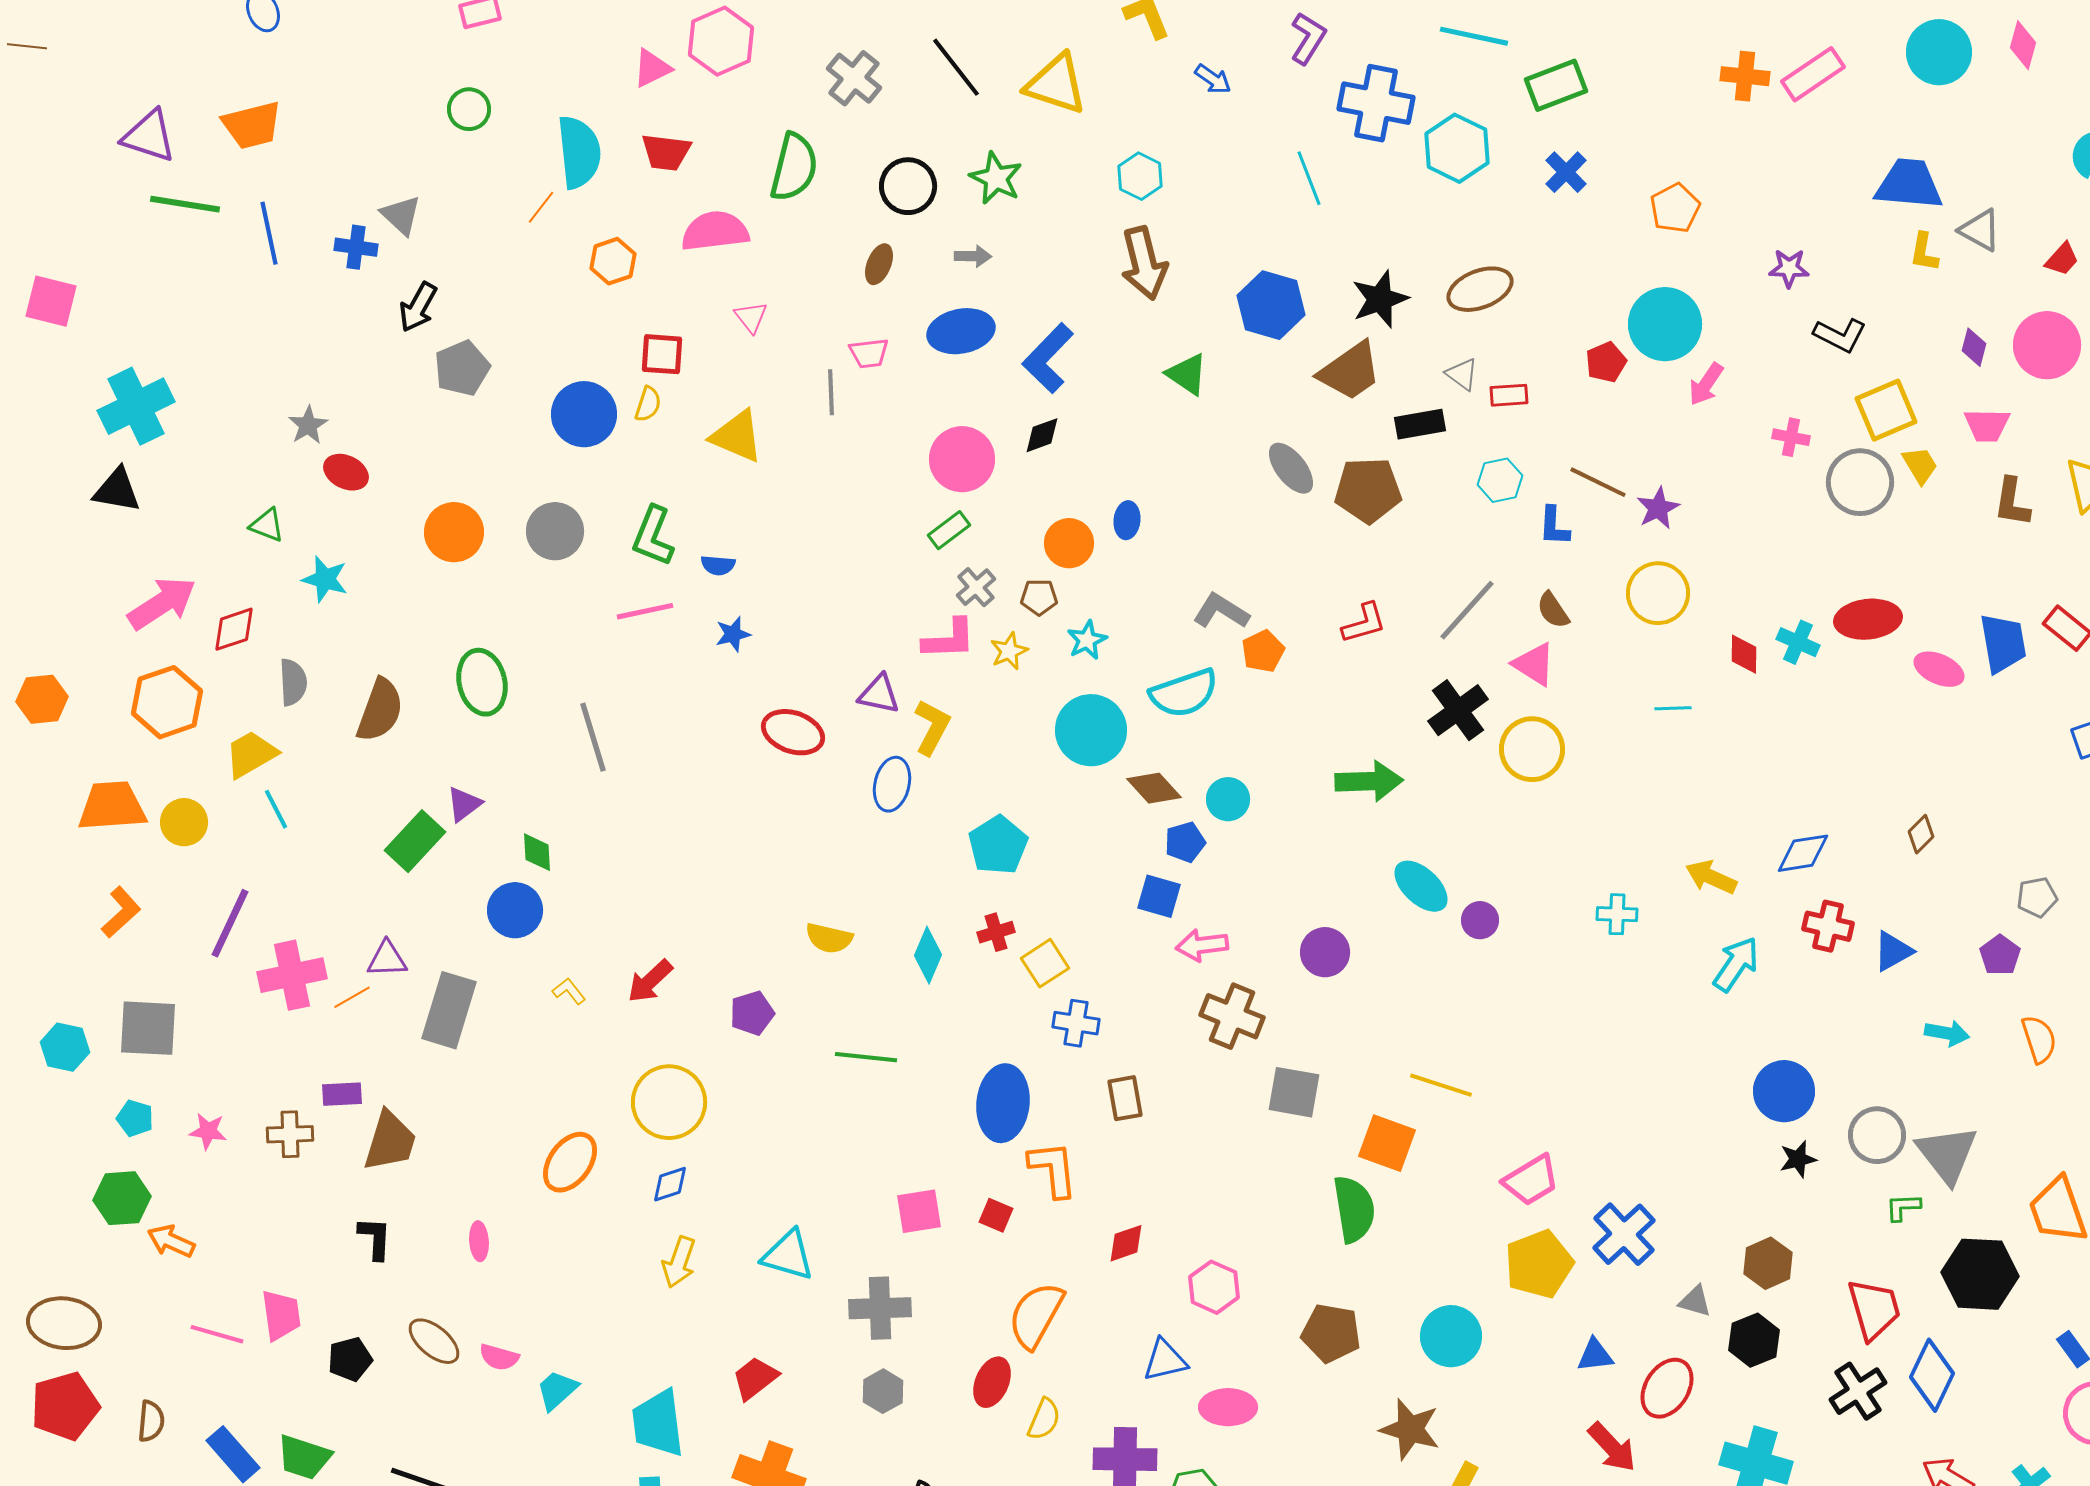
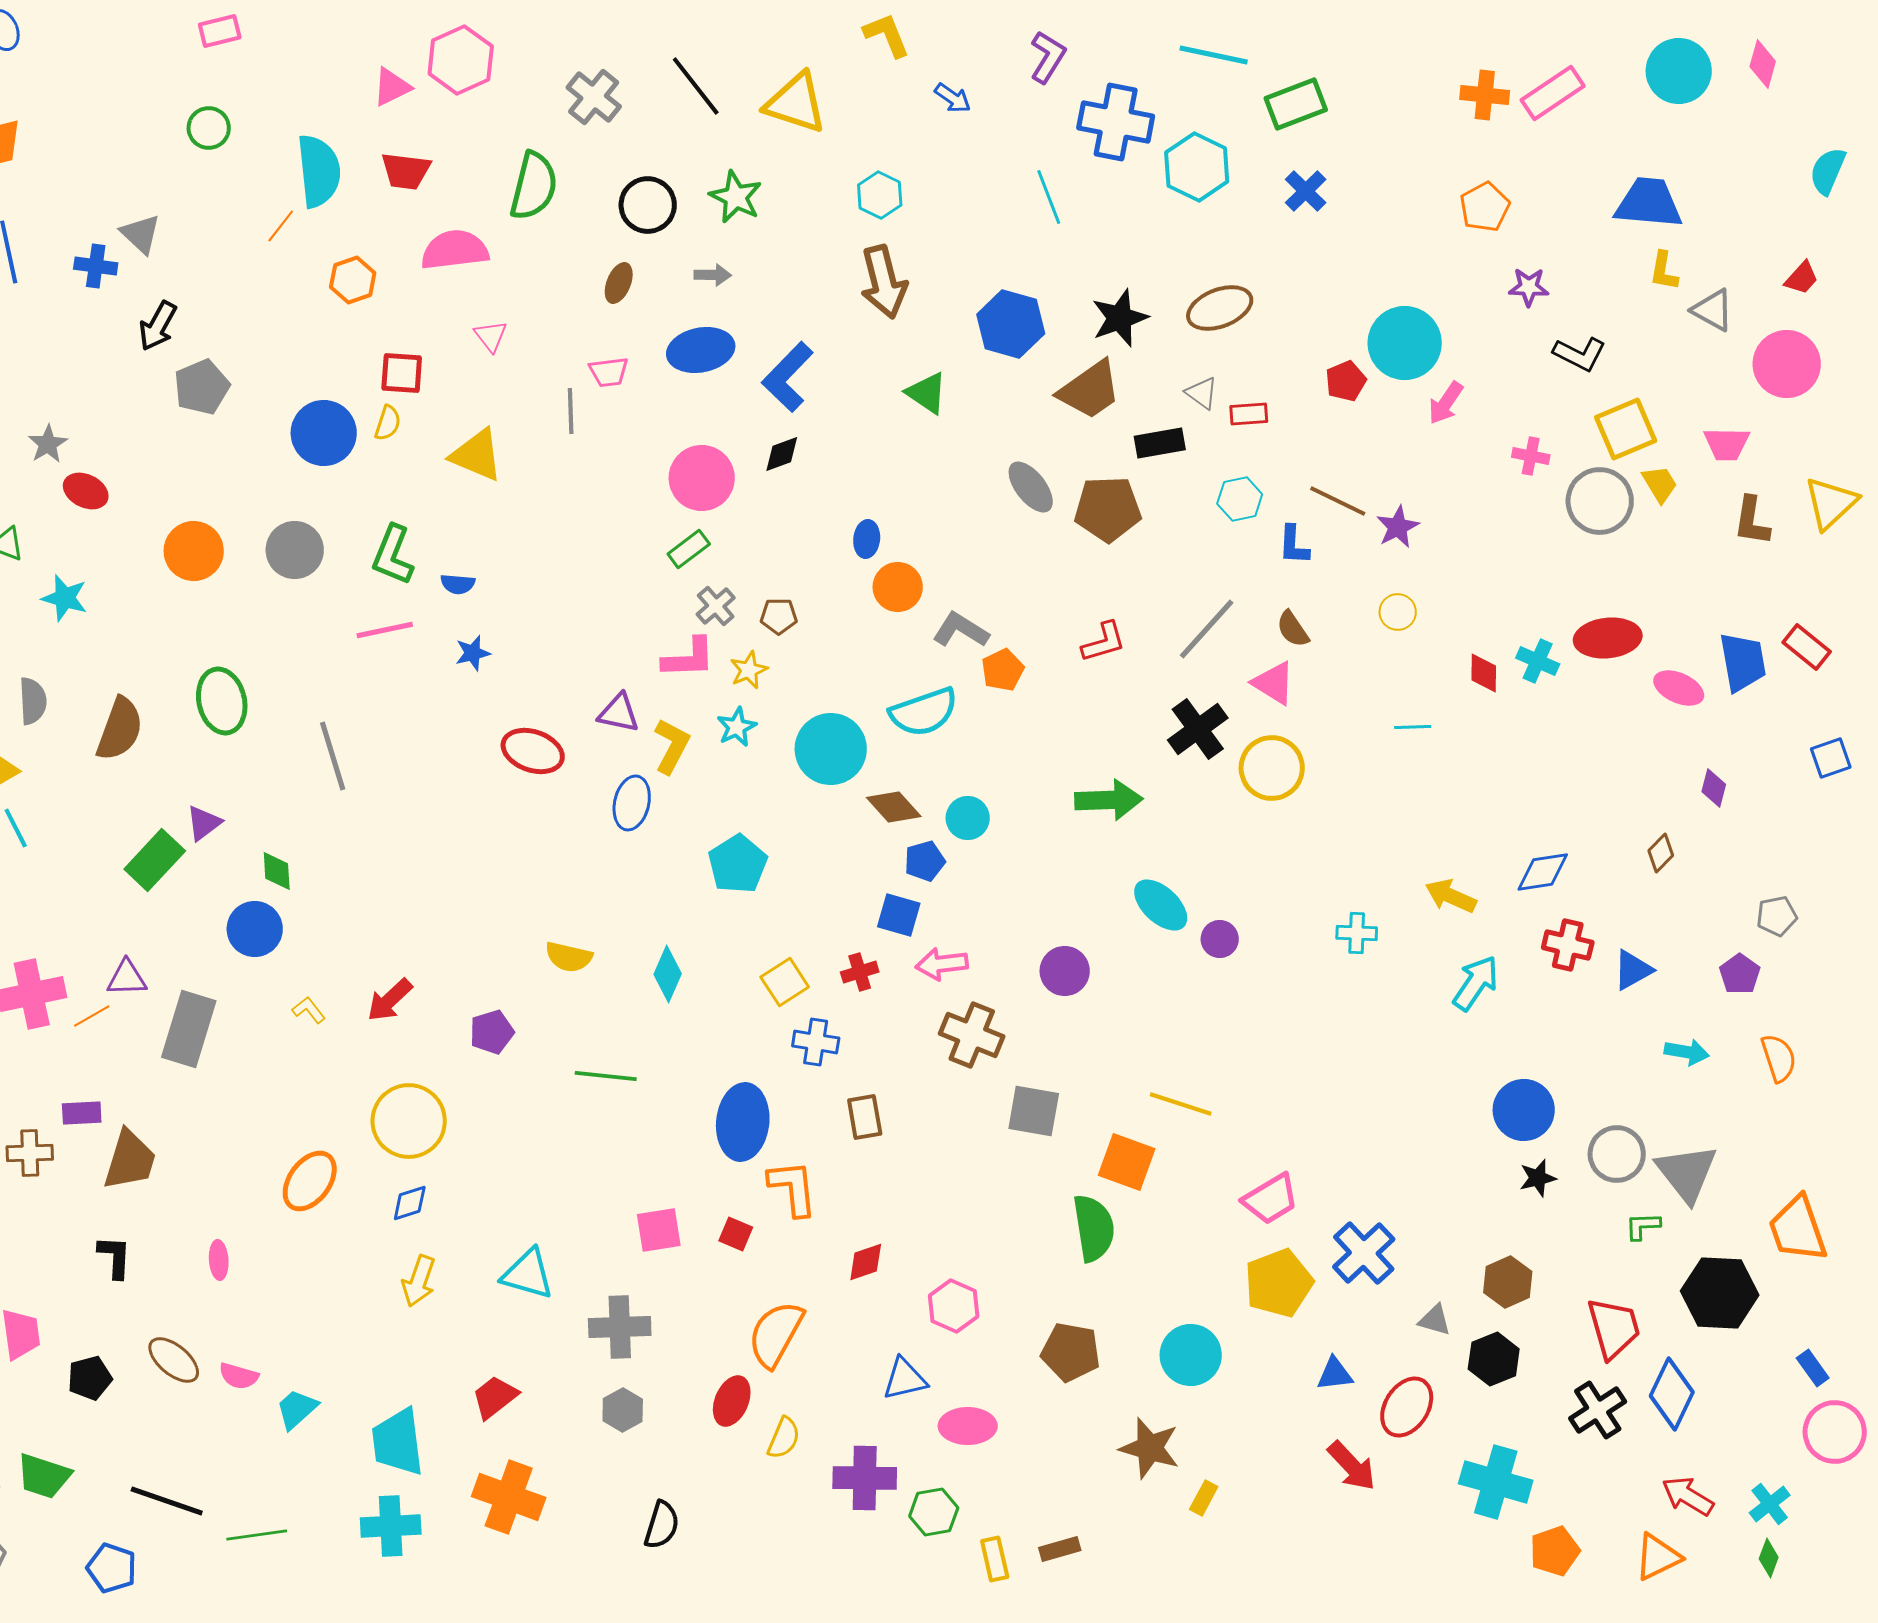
orange pentagon: (1675, 208) -> (1485, 207), moved
gray triangle: (1980, 230) -> (1713, 310), moved
purple diamond: (1974, 347) -> (1714, 788), moved
orange circle: (1069, 543) -> (898, 587), moved
yellow circle: (1658, 593) -> (1398, 612), size x0.6
cyan star: (1087, 640) -> (737, 727), moved
red cross: (996, 932) -> (860, 972), moved

